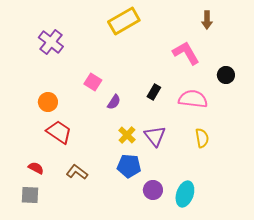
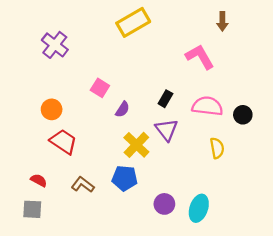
black circle: (226, 75) -> (243, 115), moved
yellow cross: (127, 135) -> (136, 145), size x1.4
purple triangle: (155, 136) -> (167, 130), moved
blue pentagon: (129, 166) -> (125, 178), moved

